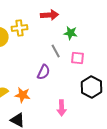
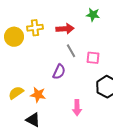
red arrow: (50, 15) -> (65, 29), moved
green star: (71, 33) -> (93, 15), moved

